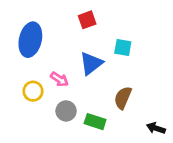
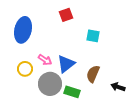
blue triangle: (91, 63) -> (66, 64), moved
gray circle: (66, 111) -> (50, 84), size x1.5
black arrow: (156, 128) -> (118, 87), moved

